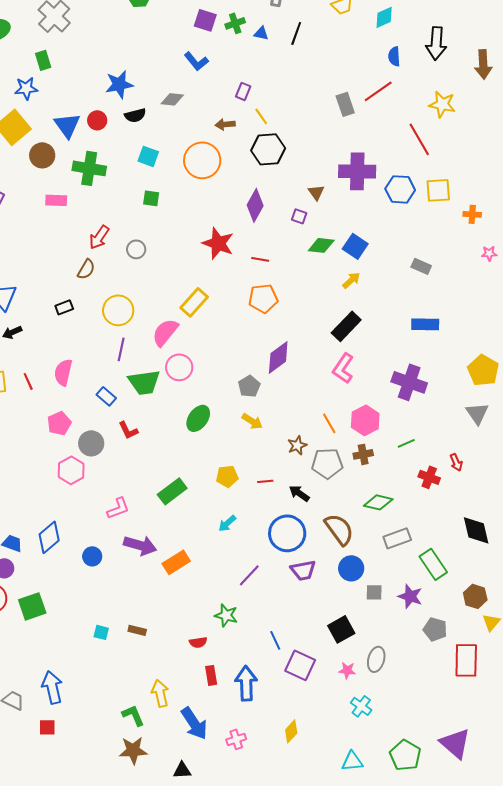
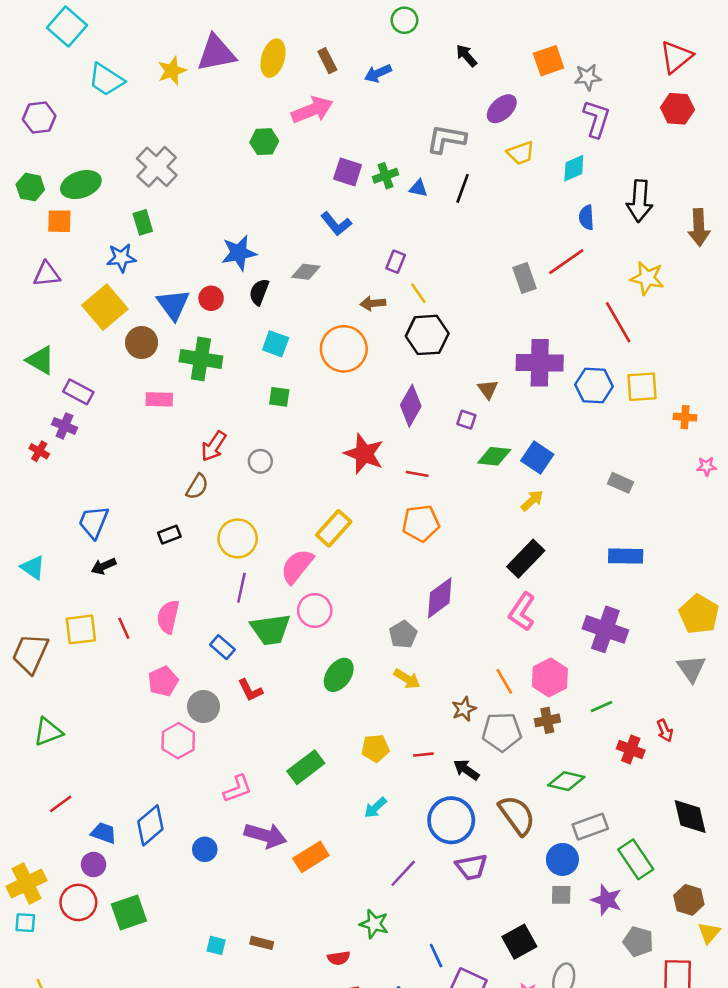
black semicircle: (135, 115) -> (259, 292), turned 125
blue circle: (351, 568) -> (562, 859), moved

